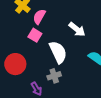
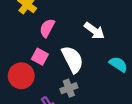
pink semicircle: (39, 17) -> (47, 28), moved
pink square: (35, 35) -> (40, 57), moved

